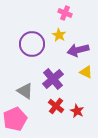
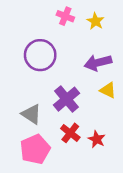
pink cross: (65, 13) -> (65, 16), moved
yellow star: (59, 35) -> (95, 21), moved
pink pentagon: (15, 119) -> (35, 149), moved

